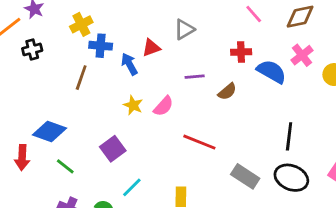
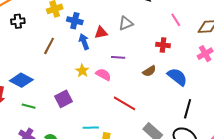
blue cross: (101, 46) -> (75, 21), moved
blue semicircle: (272, 72) -> (177, 77), moved
purple line: (195, 77) -> (118, 57), moved
pink semicircle: (163, 106) -> (103, 74), turned -112
green line: (65, 166) -> (29, 106), turned -32
cyan line: (132, 187) -> (91, 128), moved, turned 35

